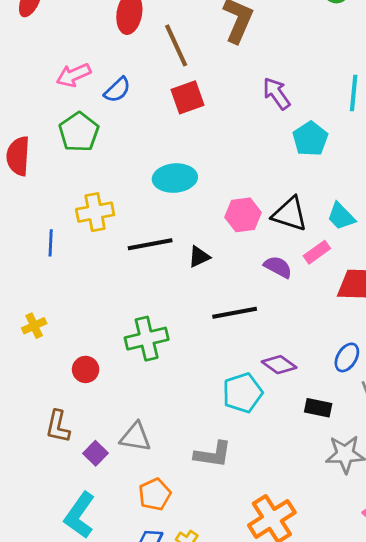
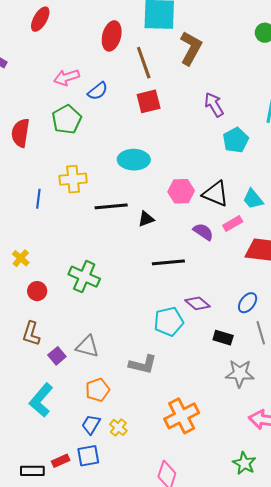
yellow cross: (34, 326) -> (21, 258), turned -30
green cross: (147, 339) -> (84, 277), moved, turned 32
red circle: (86, 369) -> (37, 291), moved

